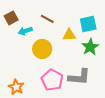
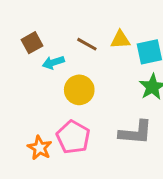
yellow triangle: (69, 35) -> (120, 40), moved
pink pentagon: (52, 80) -> (73, 137), moved

